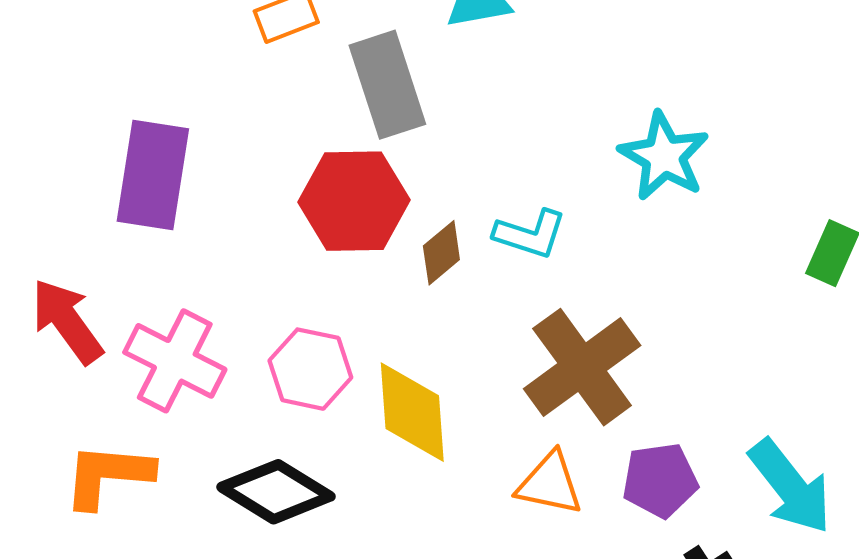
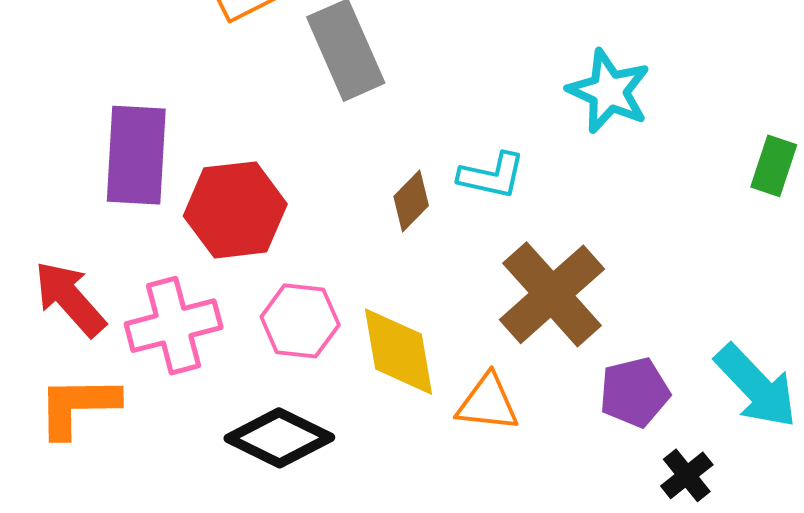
red hexagon: (354, 201) -> (235, 210), moved
pink cross: (175, 361) -> (174, 326), turned -36
orange L-shape: (108, 475) -> (78, 406), moved
orange triangle: (550, 484) -> (488, 403), moved

